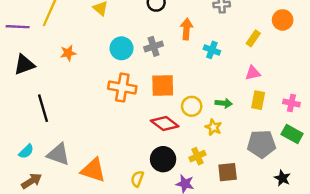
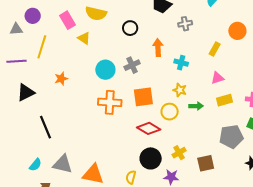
yellow rectangle: (258, 100) -> (224, 100), turned 70
yellow star: (213, 127) -> (180, 90), moved

